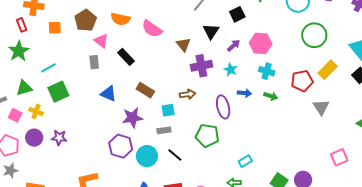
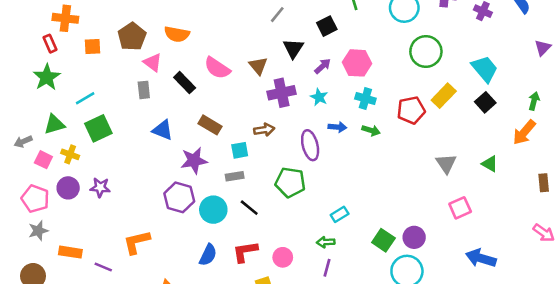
pink semicircle: (152, 29) -> (217, 68), moved
gray triangle: (321, 107) -> (446, 164), moved

